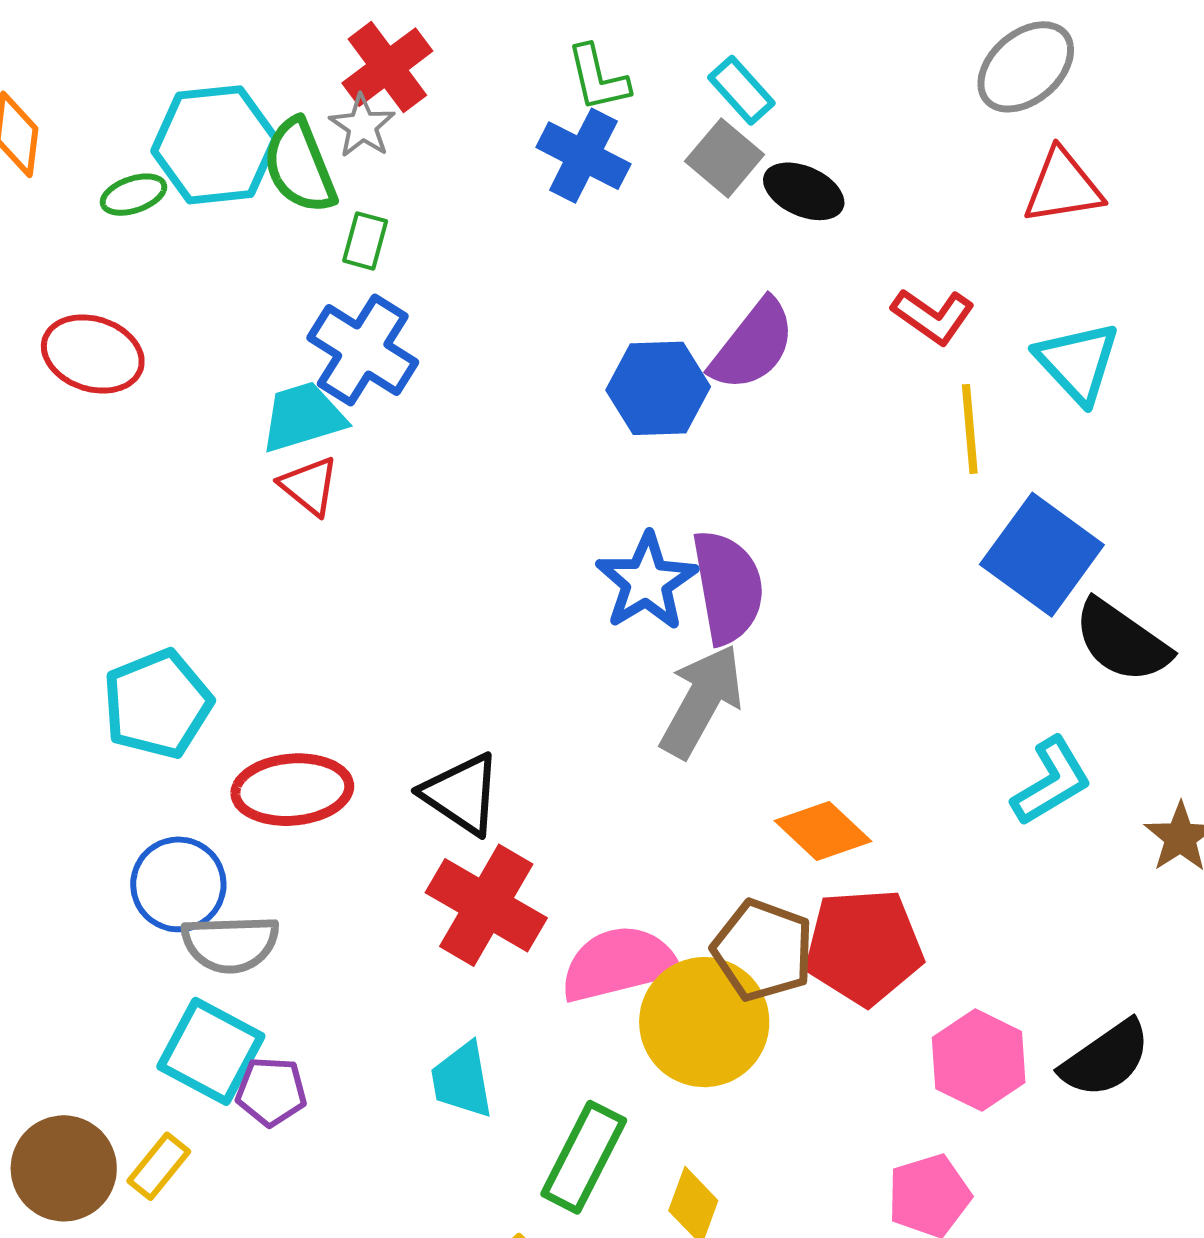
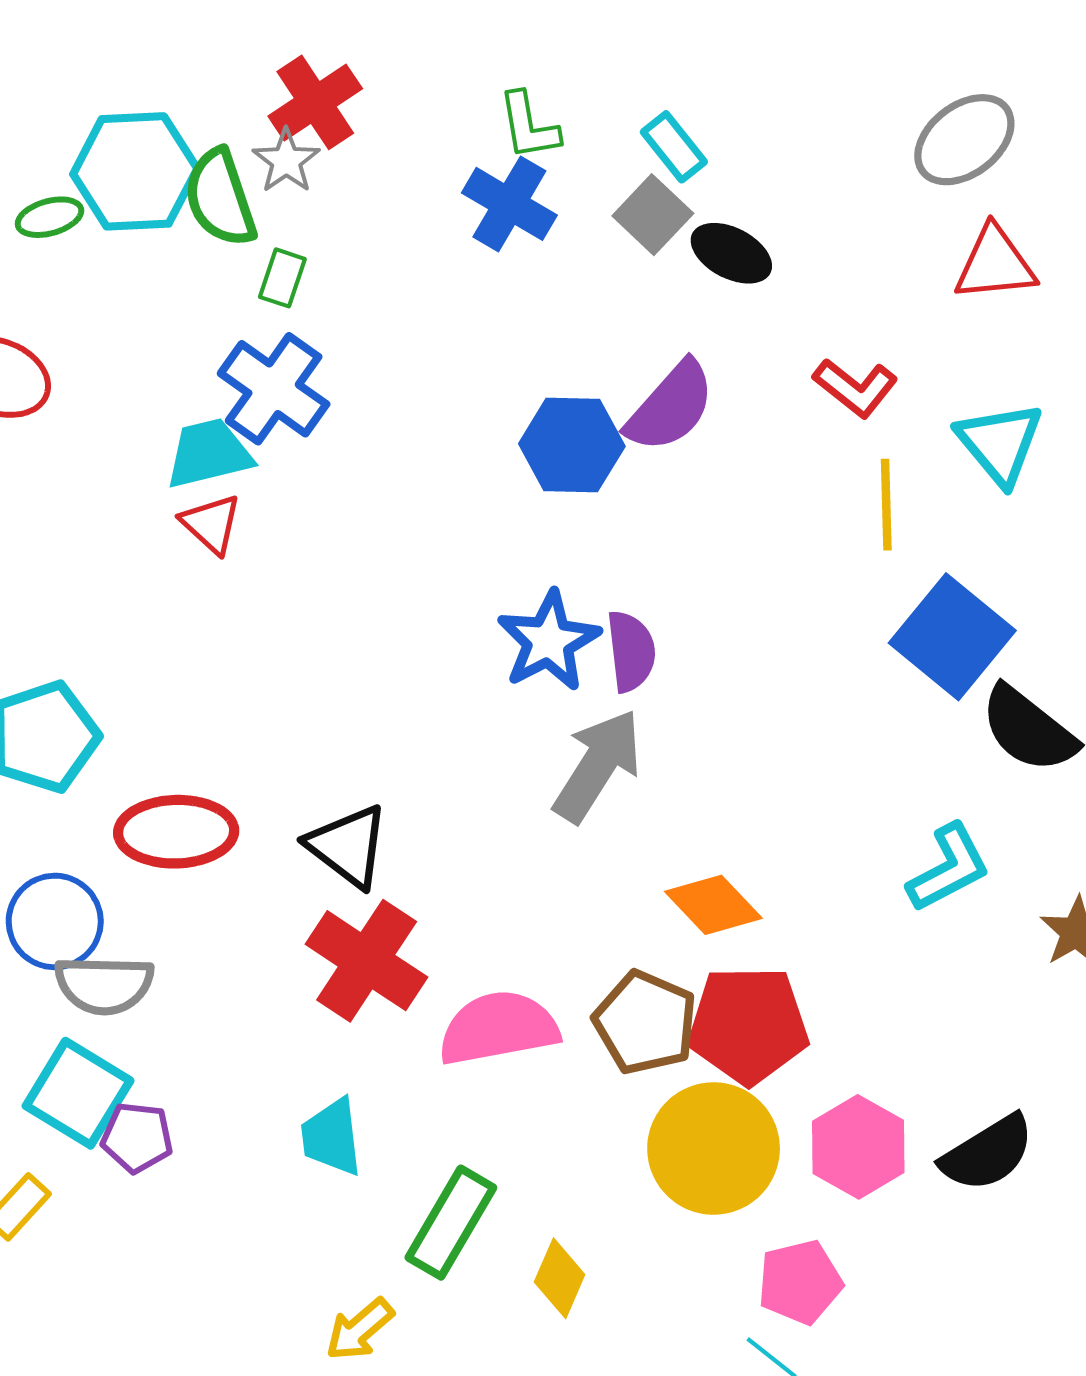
purple semicircle: (728, 587) -> (631, 651), size x0.7
yellow circle: (704, 1022) -> (714, 1148), moved

